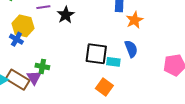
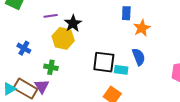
yellow hexagon: (23, 26) -> (63, 38), moved
green cross: (42, 66) -> (51, 67), moved

